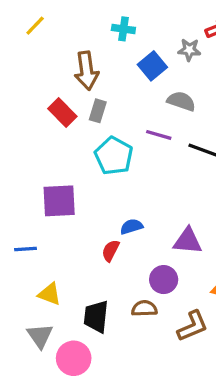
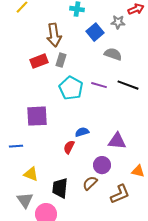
red rectangle: (62, 112) -> (39, 61), turned -66
purple line: (159, 135) -> (99, 85), moved
brown semicircle: (144, 308) -> (90, 183), turned -42

